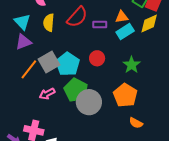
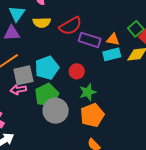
yellow semicircle: (49, 23) -> (42, 22), turned -114
purple rectangle: (100, 24) -> (90, 40), size x1.5
gray square: (49, 62) -> (23, 75), moved
green star: (132, 65) -> (88, 92), moved

